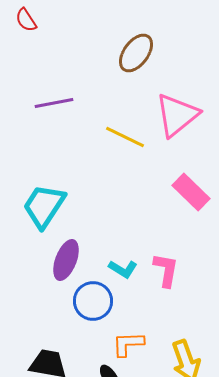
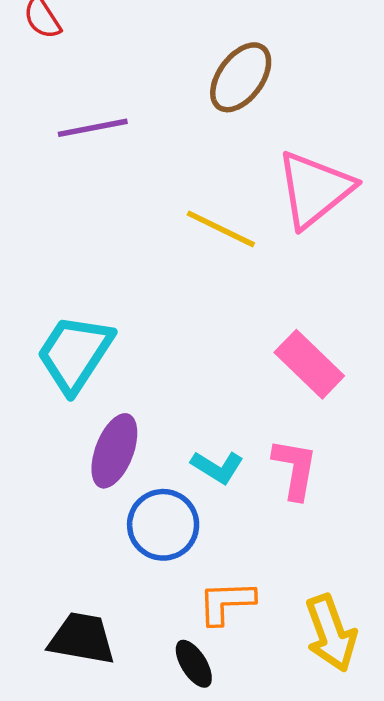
purple line: (54, 103) -> (93, 128), moved
pink rectangle: (191, 192) -> (309, 364), moved

